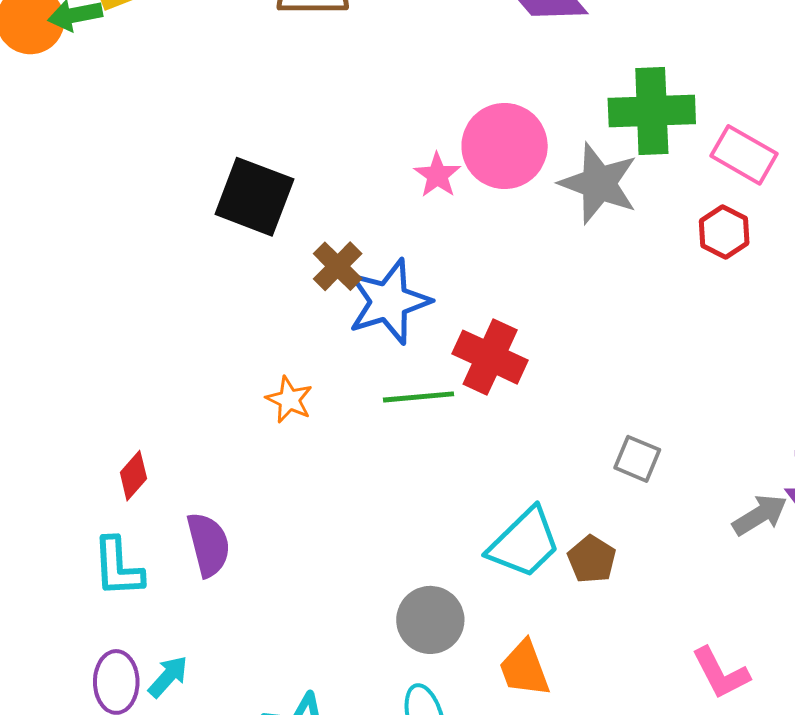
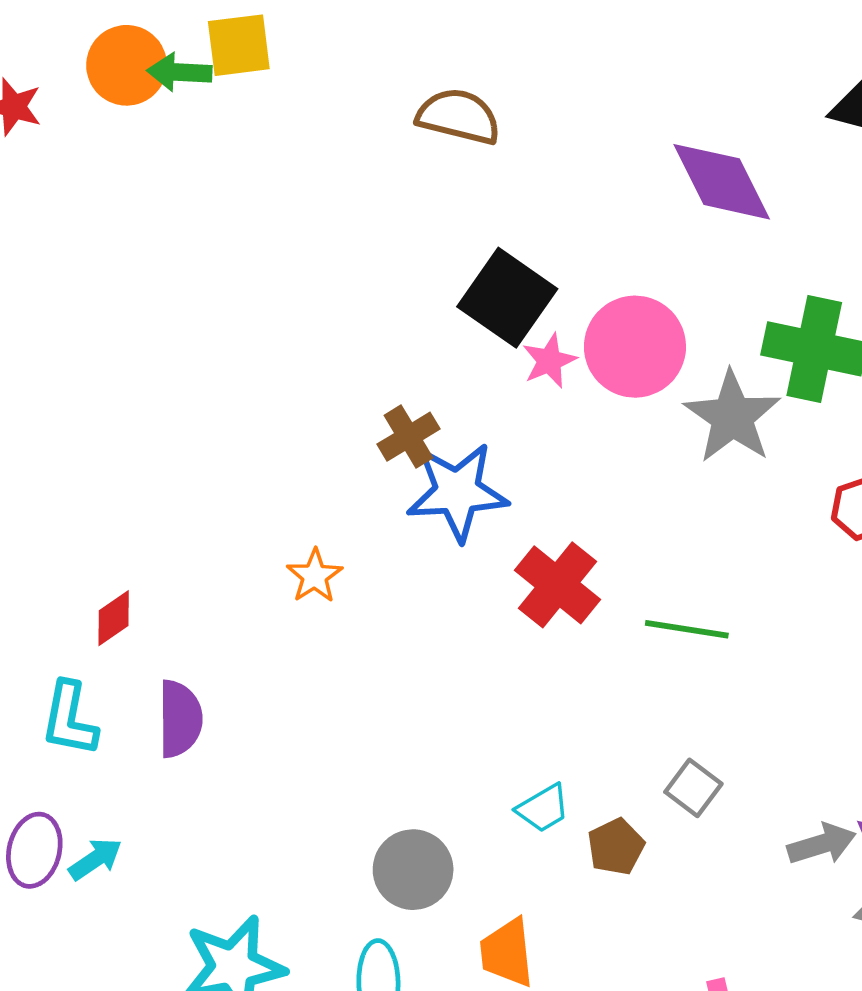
black square: (254, 197) -> (507, 298), moved
green line: (419, 397) -> (687, 629), moved
gray square: (637, 459) -> (693, 788), moved
cyan trapezoid: (524, 543) -> (543, 808), size x0.6

